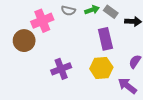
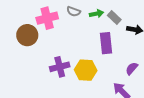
yellow hexagon: (101, 68) -> (86, 70), moved

